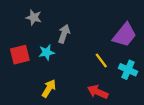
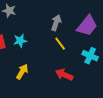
gray arrow: (64, 34) -> (56, 23), moved
yellow line: (101, 61) -> (60, 44), moved

